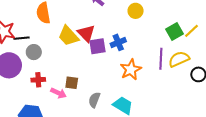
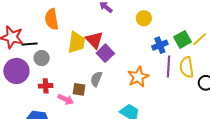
yellow trapezoid: (68, 36) -> (76, 42), turned -130
blue cross: (118, 42) -> (160, 45), moved
purple square: (98, 46) -> (105, 53), turned -36
yellow semicircle: (179, 59) -> (187, 67), turned -75
gray semicircle: (94, 100) -> (96, 79), moved

